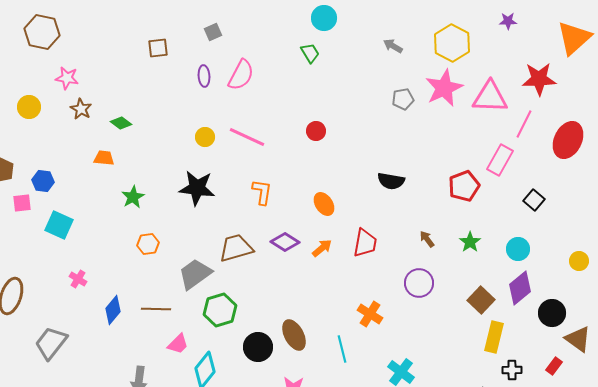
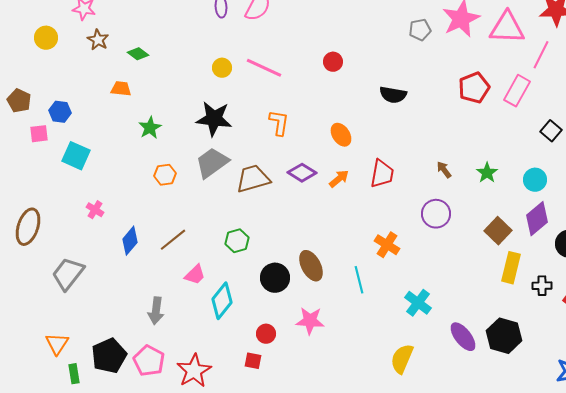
black semicircle: (391, 181) -> (393, 95), moved
red pentagon: (464, 186) -> (474, 88), moved
gray trapezoid: (195, 274) -> (212, 163), moved
brown line: (156, 309) -> (173, 240), turned -40
green hexagon: (220, 310) -> (237, 241), size x0.7
black cross: (512, 370) -> (542, 286), moved

